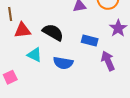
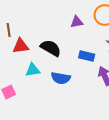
cyan triangle: (35, 55) -> (33, 70), turned -35

